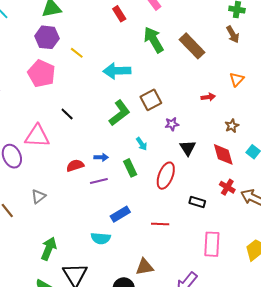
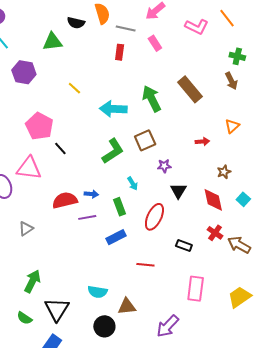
red rectangle: (119, 14) -> (120, 52), turned 35
purple hexagon: (47, 37) -> (24, 72), moved
green arrow: (154, 40) -> (152, 99), moved
pink pentagon: (41, 74) -> (39, 126), moved
red semicircle: (75, 165) -> (65, 200), size x1.4
blue rectangle: (120, 214) -> (116, 237), moved
cyan semicircle: (101, 238) -> (98, 292), moved

